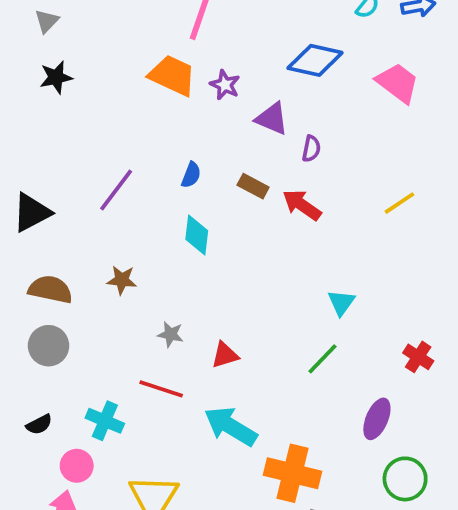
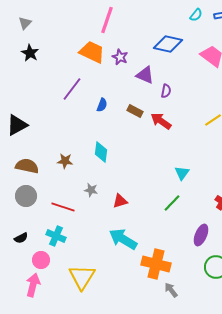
black star: (56, 77) -> (30, 53), turned -30
purple line: (116, 190) -> (72, 89), moved
cyan diamond: (197, 235) -> (101, 152), moved
red line: (161, 389) -> (63, 207), moved

